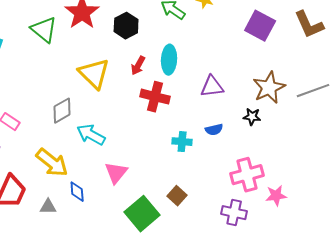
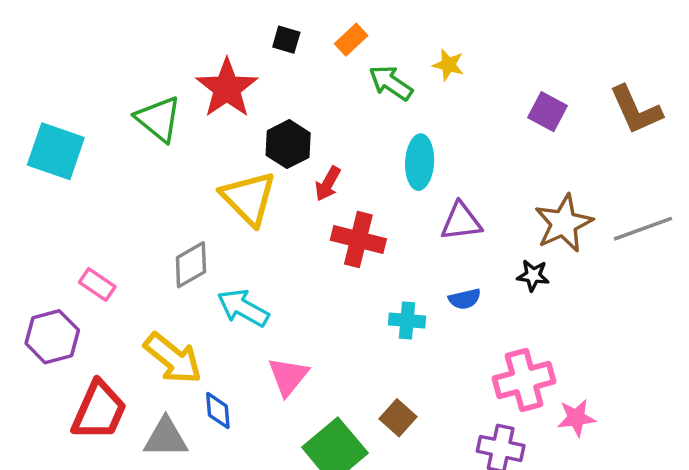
black hexagon: (126, 26) -> (288, 144), moved
purple square: (260, 26) -> (547, 112), size x0.7
cyan ellipse: (169, 60) -> (420, 162), moved
gray triangle: (48, 207) -> (166, 438), size x1.5

